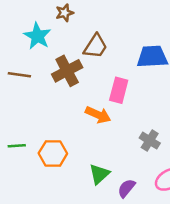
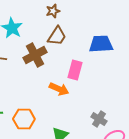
brown star: (65, 13) -> (53, 11), moved
gray cross: (150, 141) -> (99, 119), moved

